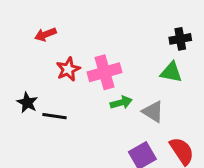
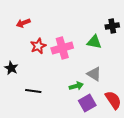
green triangle: (171, 72) -> (94, 42), moved
green arrow: (121, 103) -> (76, 86), moved
black line: (55, 116) -> (33, 91), moved

